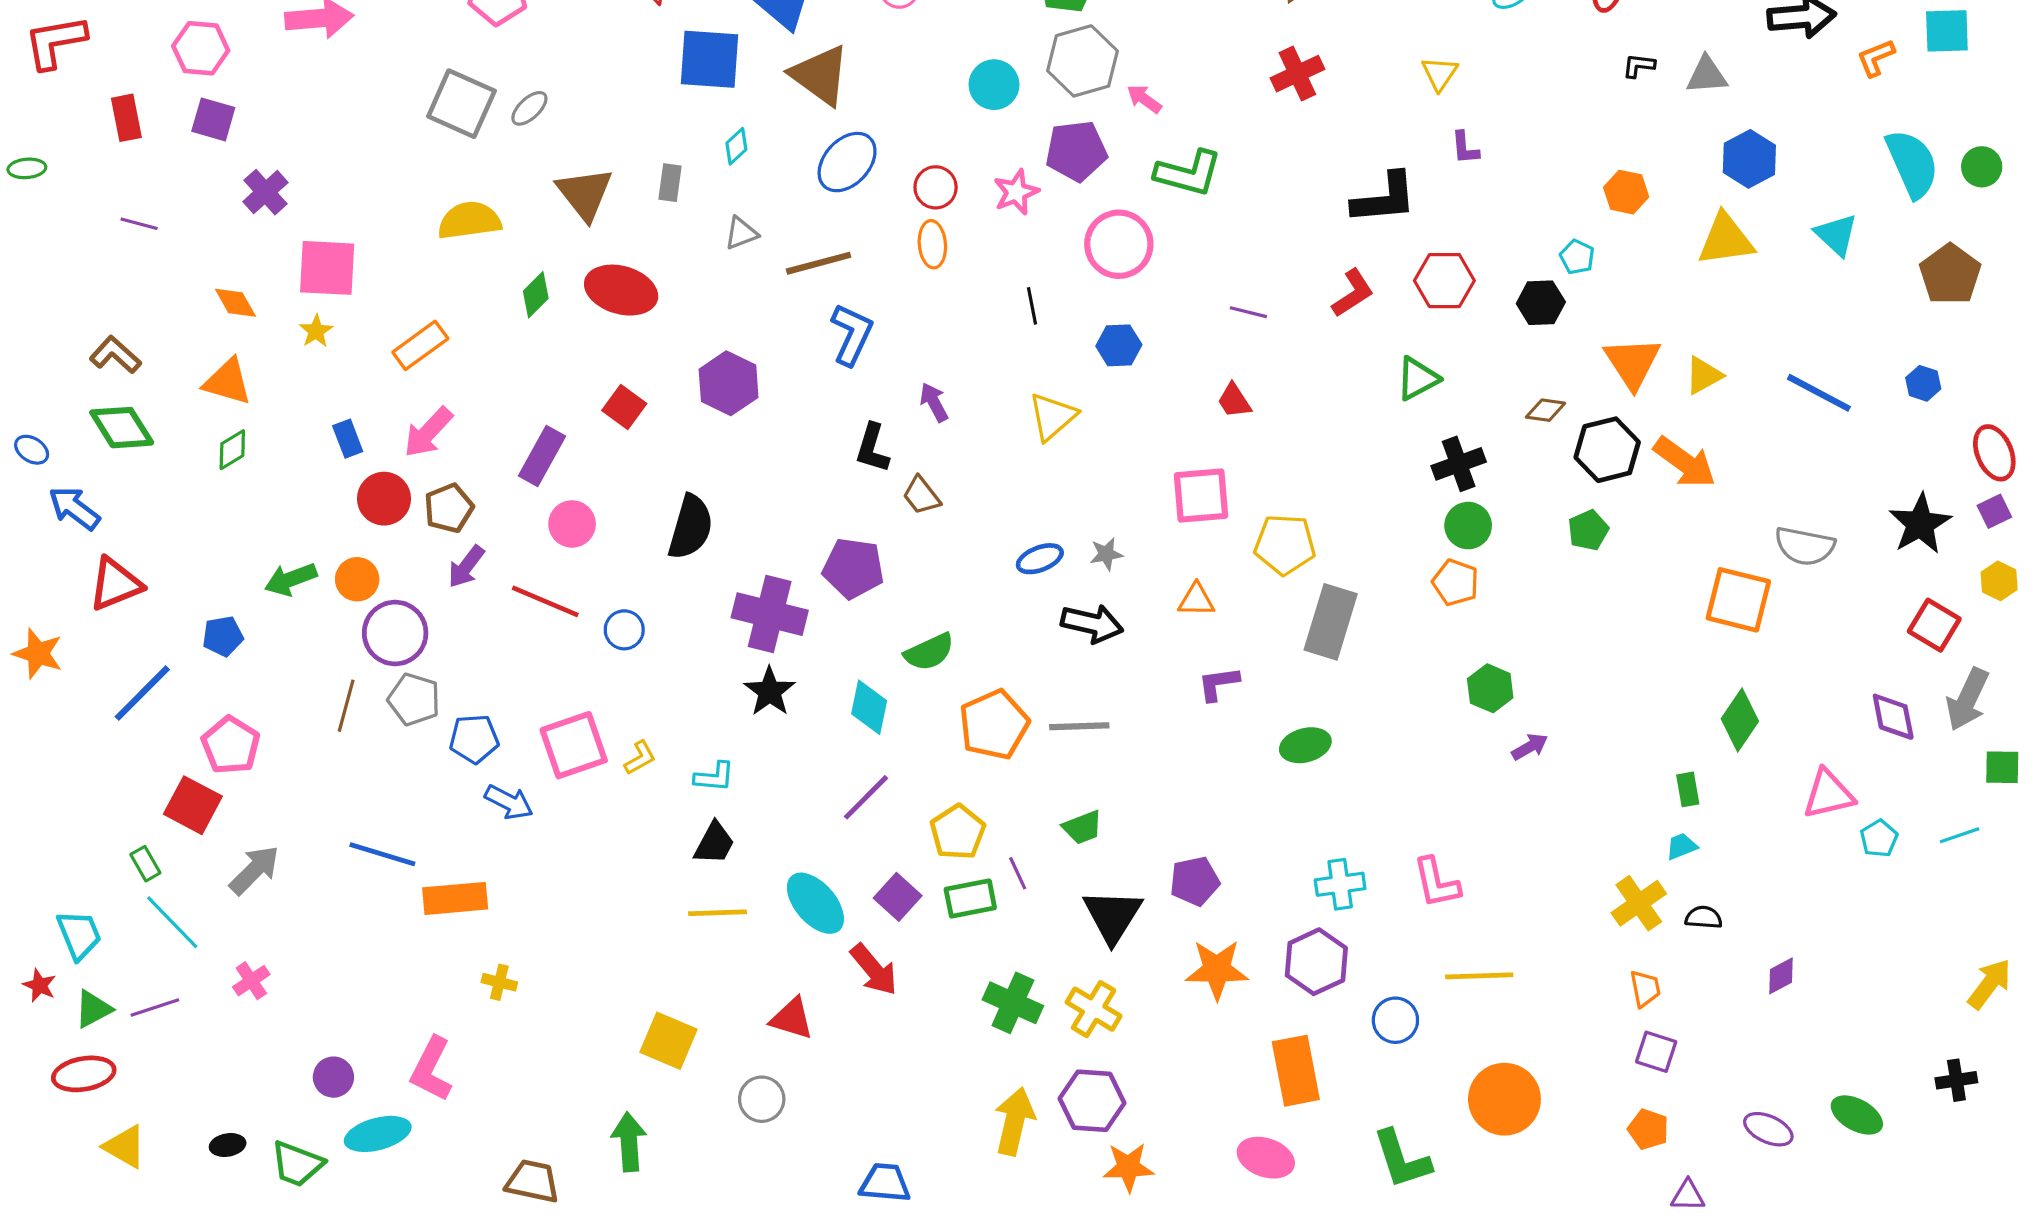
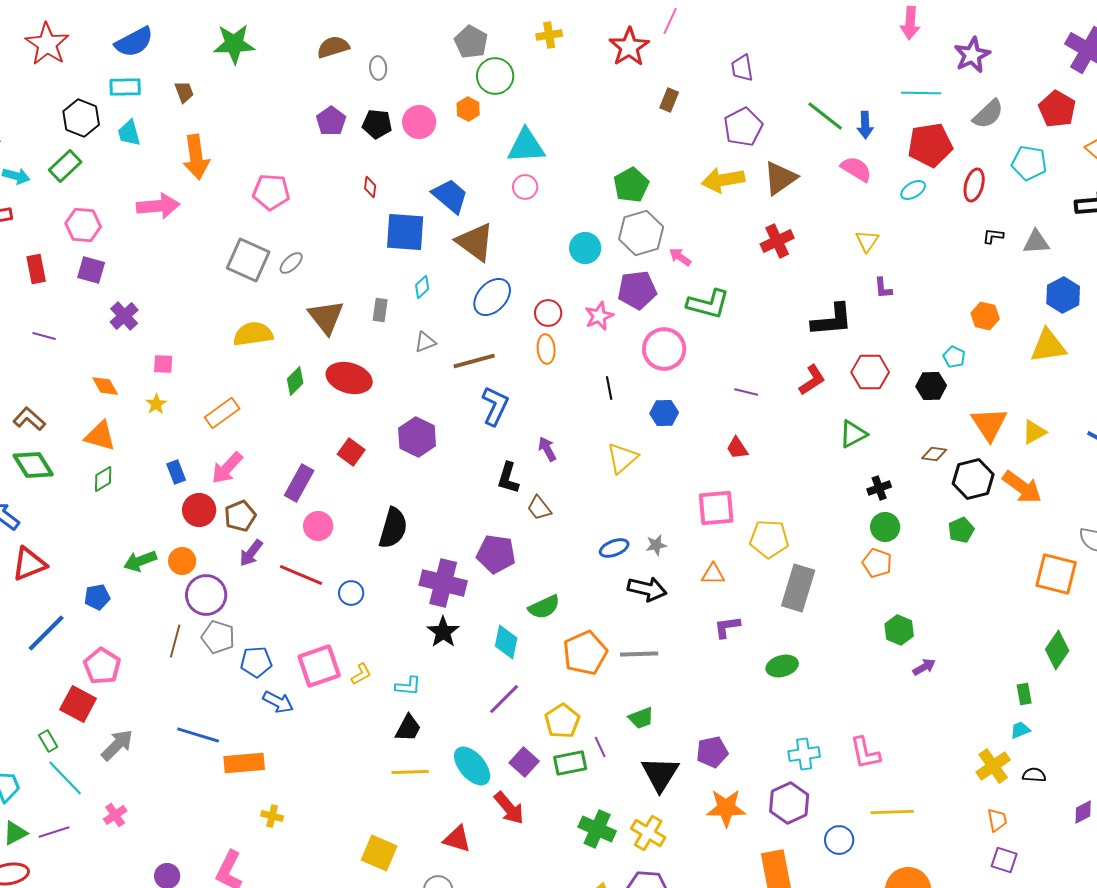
pink square: (327, 268) -> (163, 364), size x0.5
black cross: (1459, 464) -> (879, 488), size x0.7

